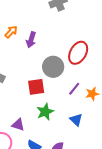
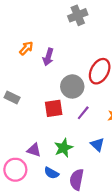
purple line: (74, 89) -> (83, 113), moved
green star: (45, 112) -> (63, 148), moved

